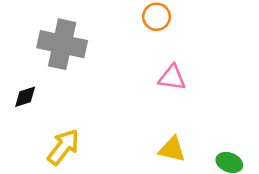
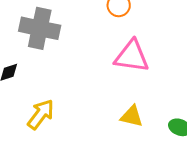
pink triangle: (172, 78) -> (132, 56), size x1.5

